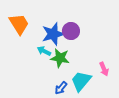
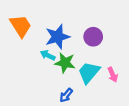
purple circle: (71, 31) -> (93, 37), moved
cyan trapezoid: (81, 81) -> (89, 73), moved

